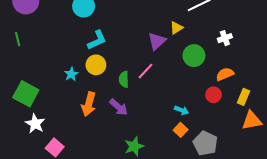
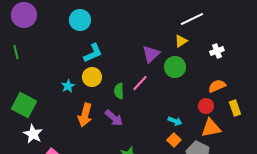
yellow triangle: (176, 28) -> (181, 41), moved
green circle: (194, 56) -> (175, 67), moved
yellow rectangle: (243, 97) -> (235, 108), turned -42
orange triangle: (252, 121) -> (211, 128), moved

